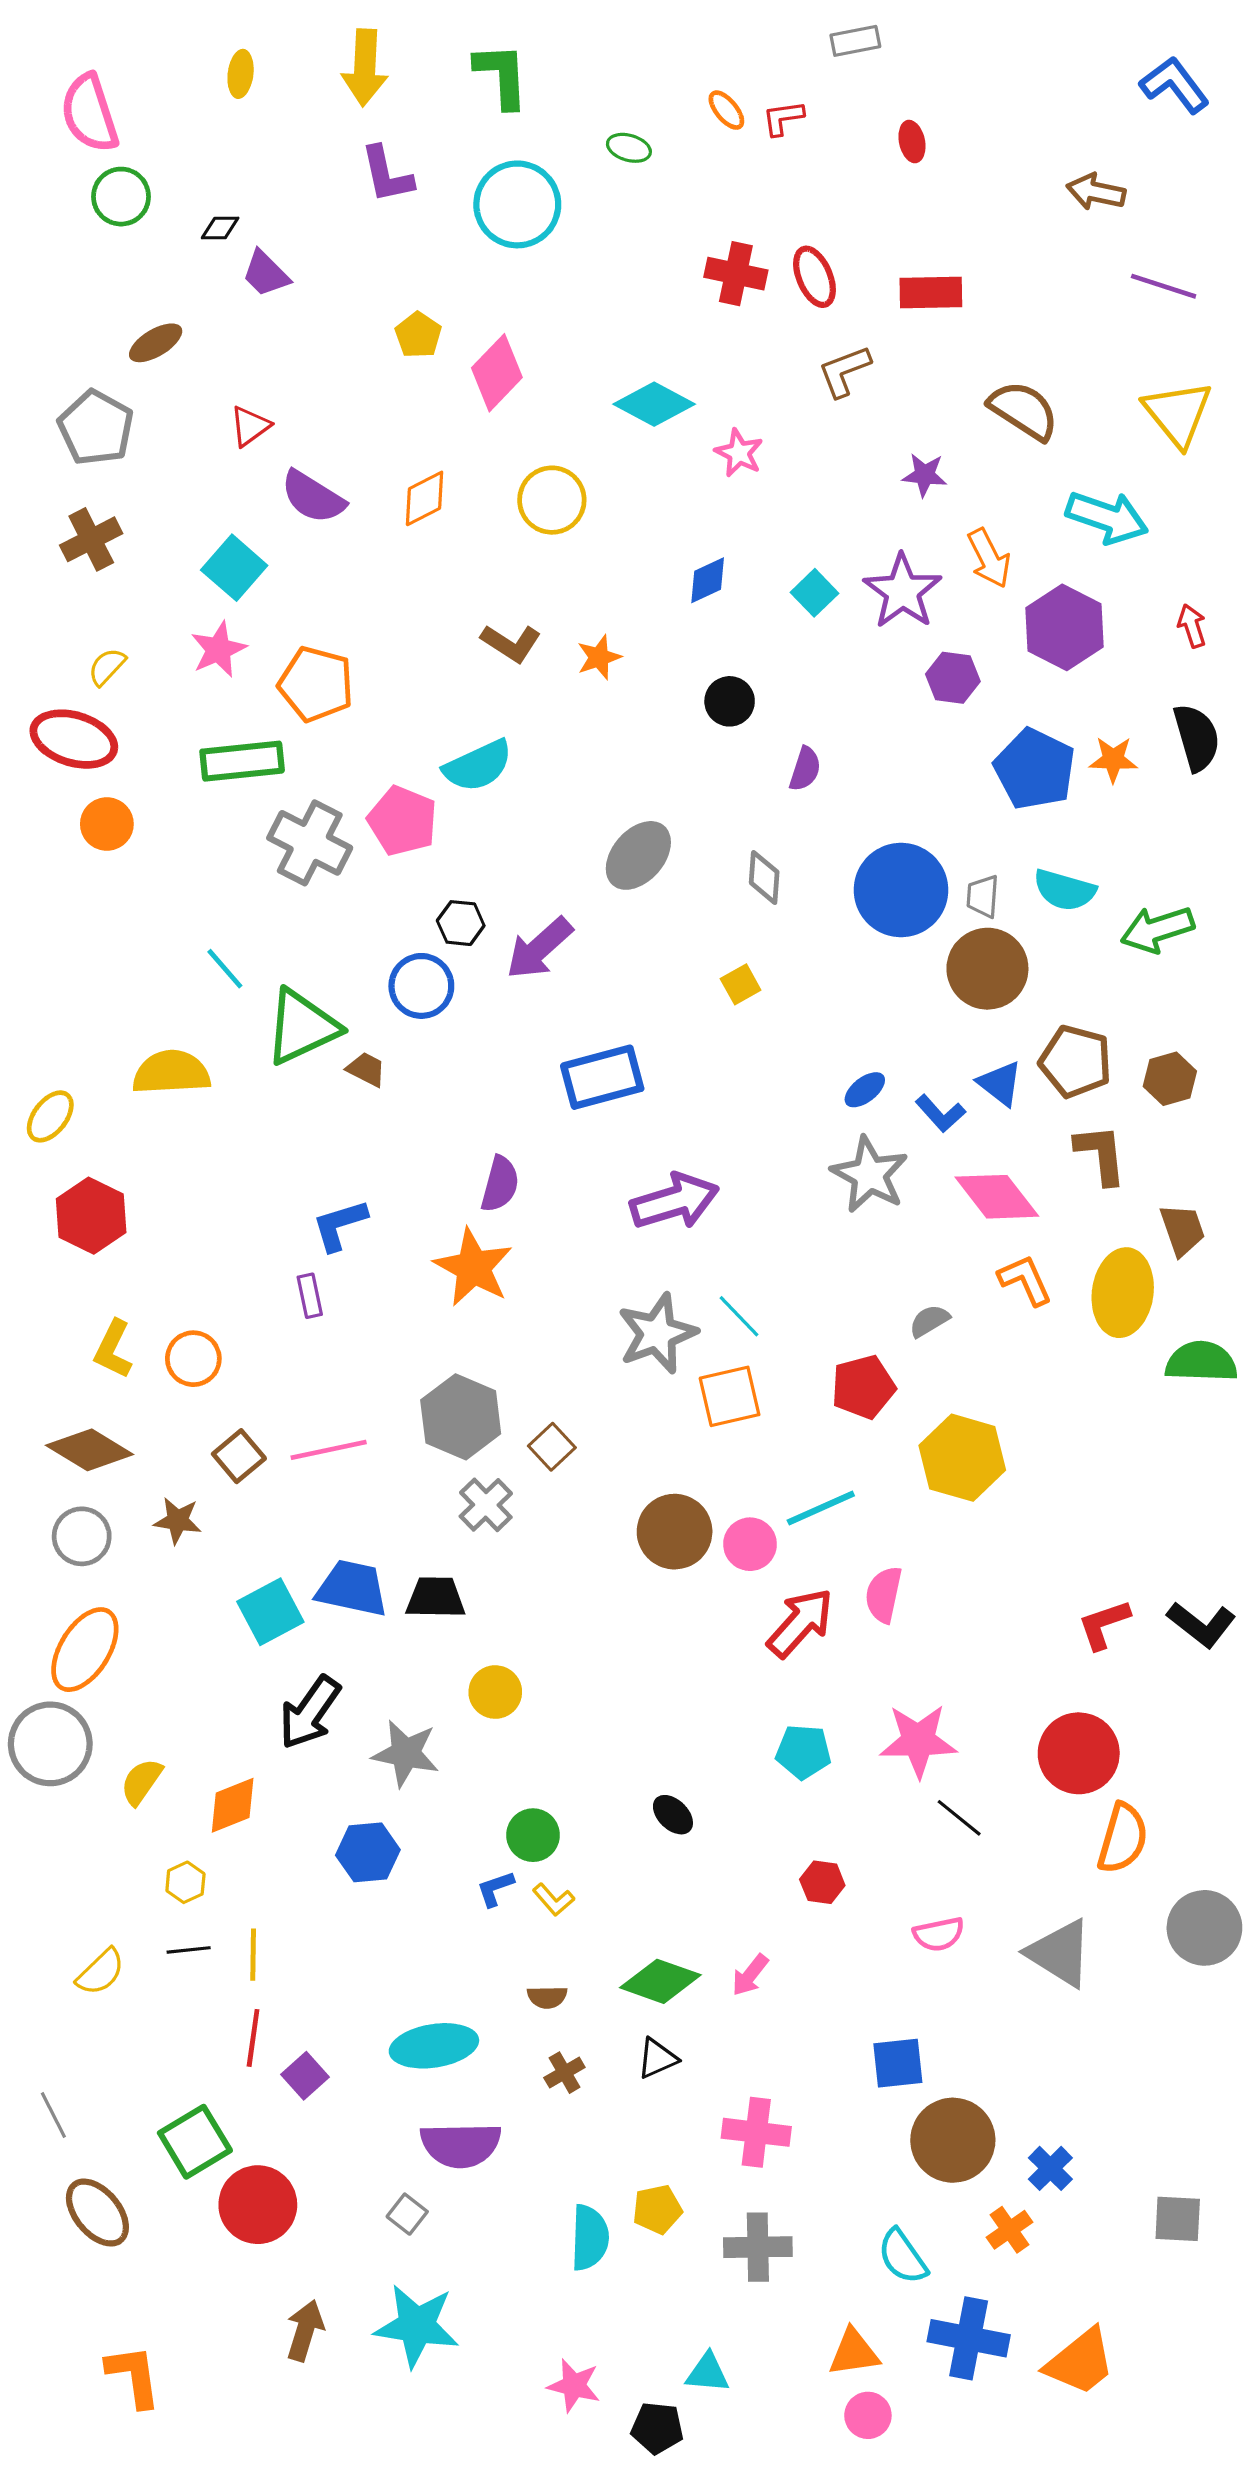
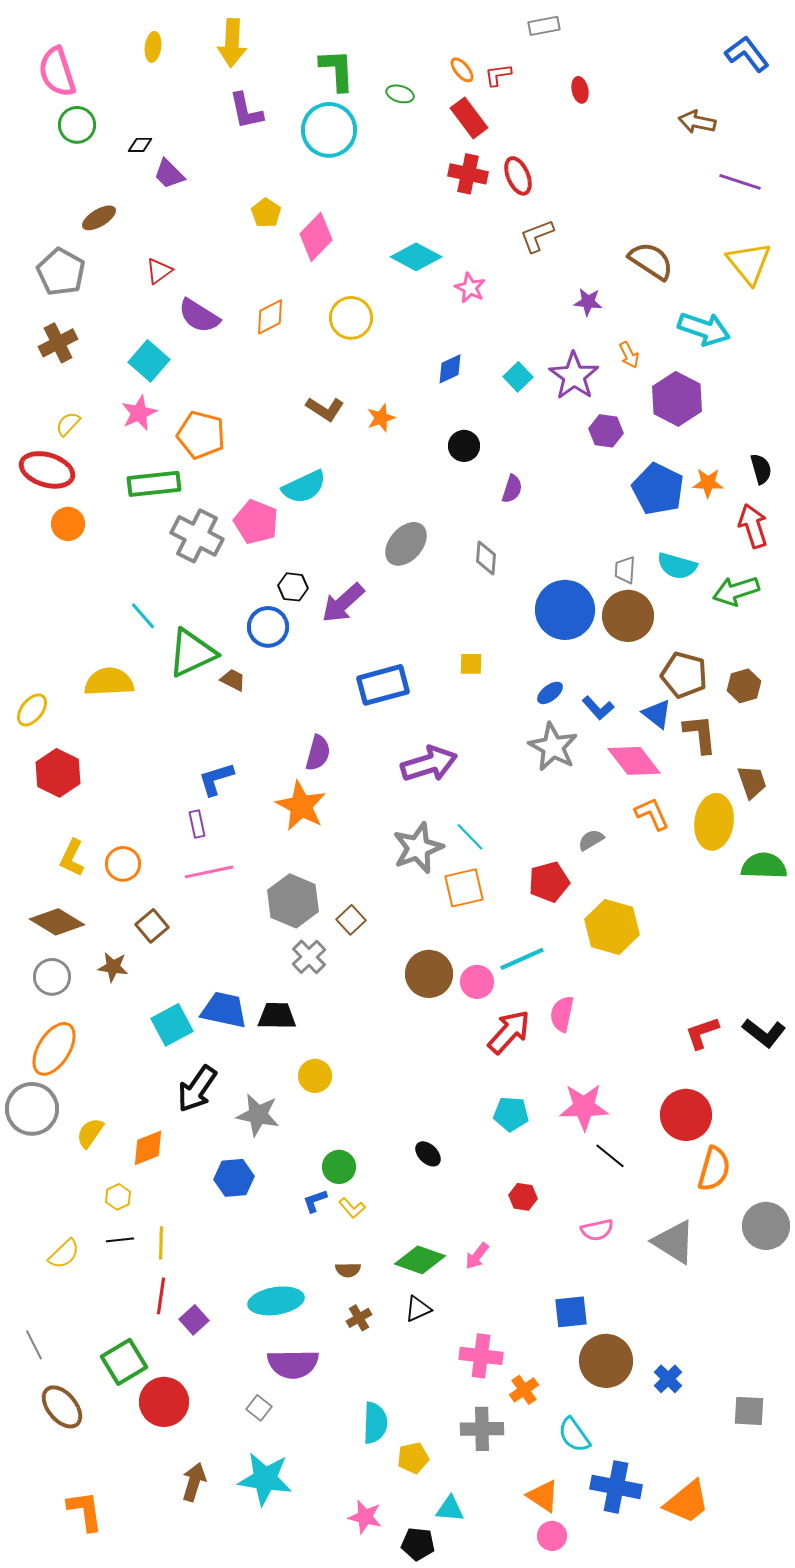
green L-shape: (502, 75) -> (337, 70), moved
red rectangle: (931, 292) -> (469, 118), moved, turned 54
orange arrow: (989, 558) -> (629, 355), size x0.7
red arrow: (1192, 626) -> (753, 526), moved, size x1.6
black semicircle: (1197, 738) -> (761, 469), size x0.7
blue circle: (901, 890) -> (565, 610), moved
yellow square: (741, 984) -> (471, 664), moved, turned 30
blue triangle: (1000, 1083) -> (657, 714), moved
pink line: (329, 1450) -> (209, 872), moved
yellow pentagon: (657, 2209) -> (413, 1458), moved
orange cross: (1009, 2230) -> (524, 1390), moved
orange triangle: (854, 2352) -> (543, 1496), turned 42

